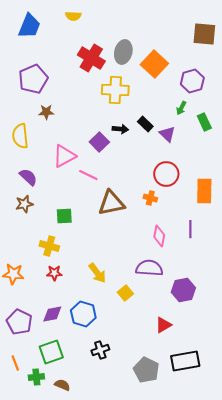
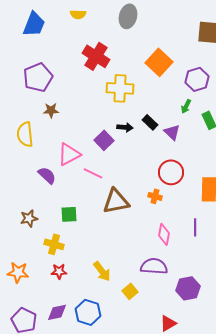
gray ellipse: (123, 52) -> (128, 16), moved
purple semicircle: (28, 177) -> (47, 175), moved
brown star: (24, 204) -> (29, 218), moved

